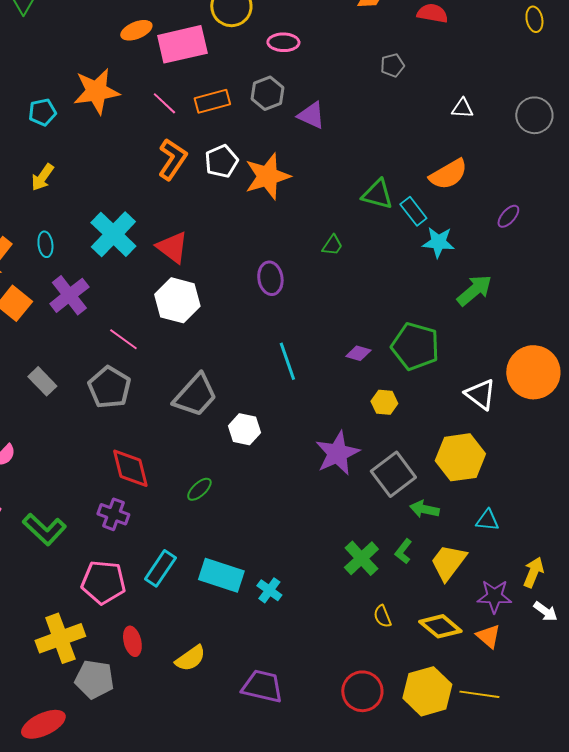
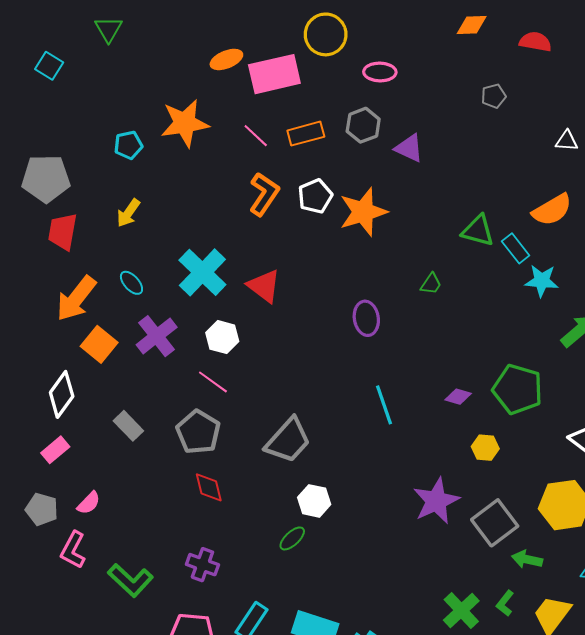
cyan ellipse: (45, 244) -> (131, 283), turned -35
white hexagon: (177, 300) -> (222, 337), moved, size x0.7
white hexagon: (244, 429) -> (314, 501), moved
red diamond: (130, 468) -> (209, 487), moved, size x0.7

